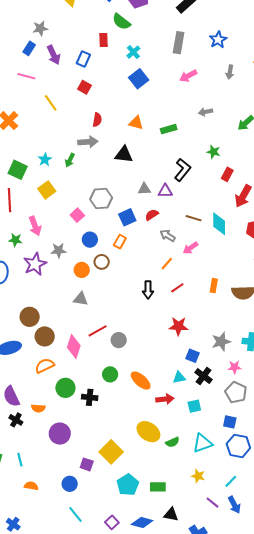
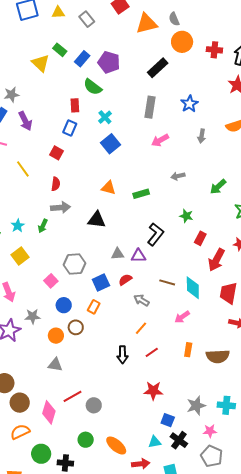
blue rectangle: (83, 59) -> (70, 128), moved
red semicircle: (97, 120) -> (56, 184), moved
pink arrow: (191, 248) -> (182, 317), moved

